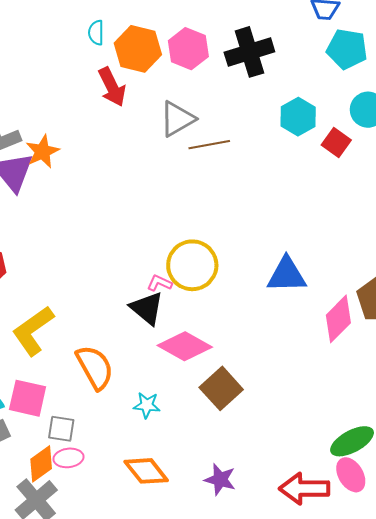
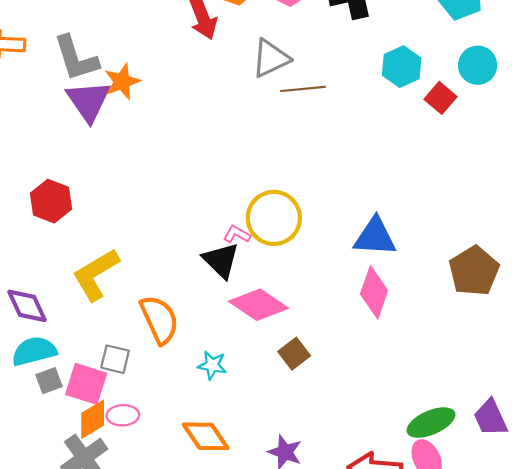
pink diamond: (338, 319) -> (374, 292), moved, turned -30
brown square: (221, 388) -> (294, 354), size x0.7
pink square: (28, 398) -> (86, 384), moved
gray square: (61, 429) -> (115, 359), moved

